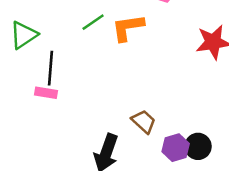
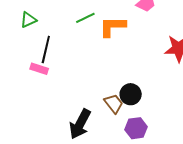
green triangle: (24, 35) -> (28, 20), size x0.7
black circle: (198, 146) -> (131, 94), moved

